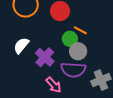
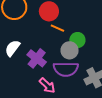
orange line: (80, 30) -> (57, 28), moved
green circle: (70, 39) -> (77, 40), moved

